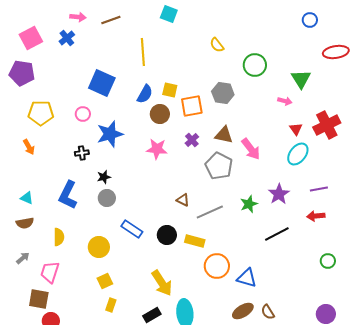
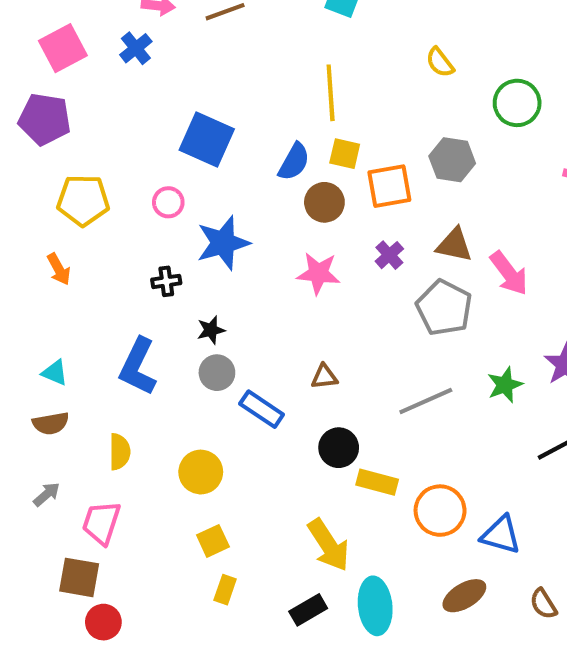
yellow line: (143, 52) -> (331, 93), moved
brown triangle: (183, 200) -> (324, 377), moved, turned -32
blue rectangle: (132, 229) -> (262, 409), moved
yellow rectangle: (195, 241) -> (377, 482), moved
brown ellipse: (243, 311) -> (464, 596), moved

